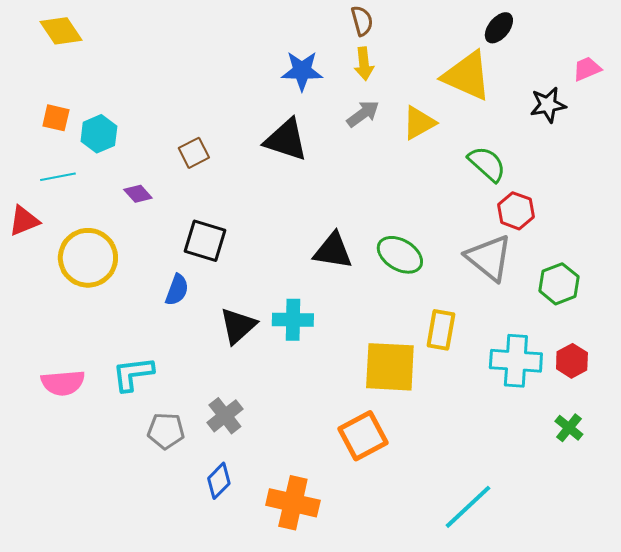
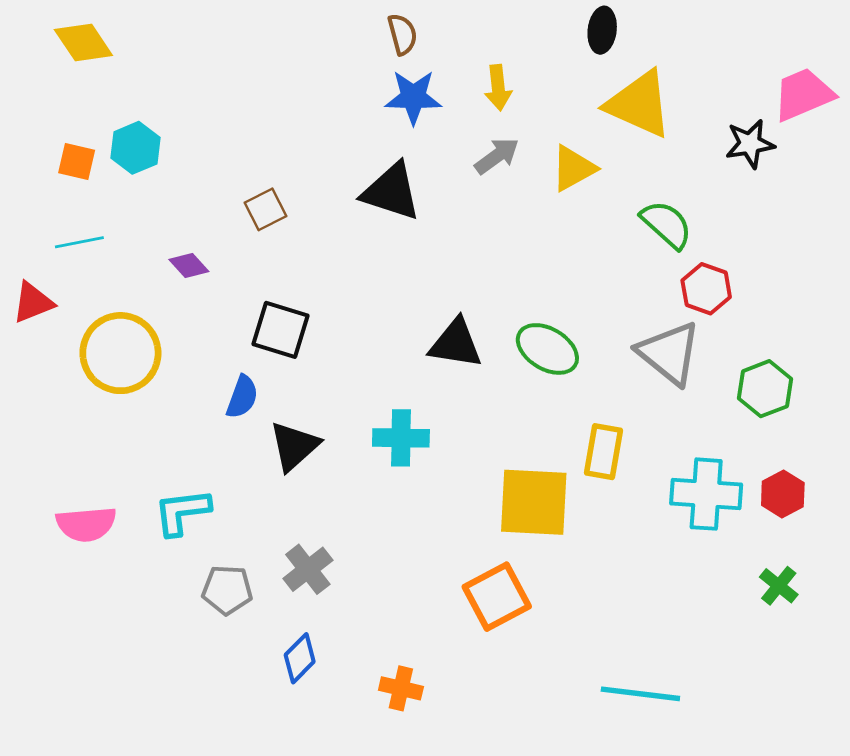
brown semicircle: (362, 21) -> (402, 34), moved
black ellipse: (499, 28) -> (602, 30), moved, turned -32
pink trapezoid: (587, 69) -> (803, 94), size x1.6
cyan hexagon: (99, 134) -> (135, 148), moved
black triangle: (238, 326) -> (294, 446), moved
orange cross: (293, 503) -> (401, 688), size x0.6
cyan line: (468, 507) -> (640, 694), turned 50

